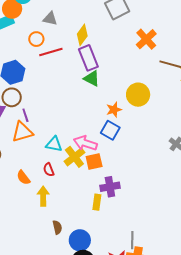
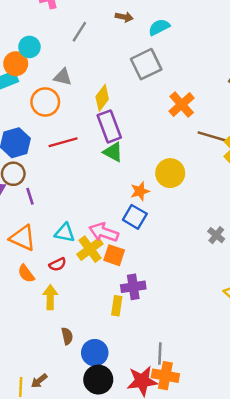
orange circle: (36, 39) -> (45, 102), size x1.5
red line: (51, 52) -> (63, 142), moved
orange triangle: (22, 132) -> (23, 238), moved, turned 40
orange square: (94, 161) -> (114, 255), turned 30
red semicircle: (49, 170) -> (58, 264), turned -96

